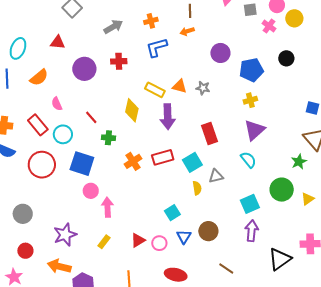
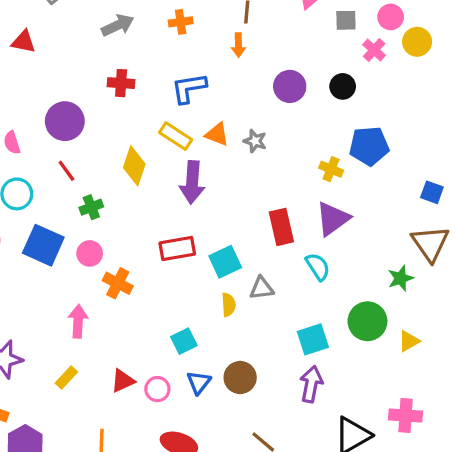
orange arrow: (187, 31) -> (238, 45), turned -80
blue L-shape: (157, 47) -> (189, 88), moved
black circle: (286, 58) -> (343, 86), moved
purple circle: (84, 69) -> (65, 121), moved
blue pentagon: (251, 70) -> (369, 146), moved
yellow cross: (250, 100) -> (331, 169), turned 32
red rectangle: (210, 134) -> (281, 227), moved
green cross: (108, 138) -> (91, 207), turned -32
orange cross: (133, 161) -> (118, 283), moved, turned -36
pink circle: (91, 191) -> (90, 253), moved

